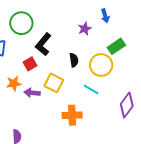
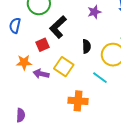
purple star: (85, 29) -> (94, 12), moved

